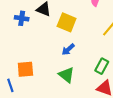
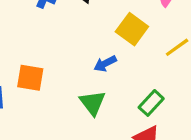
yellow square: (67, 22) -> (132, 29), moved

